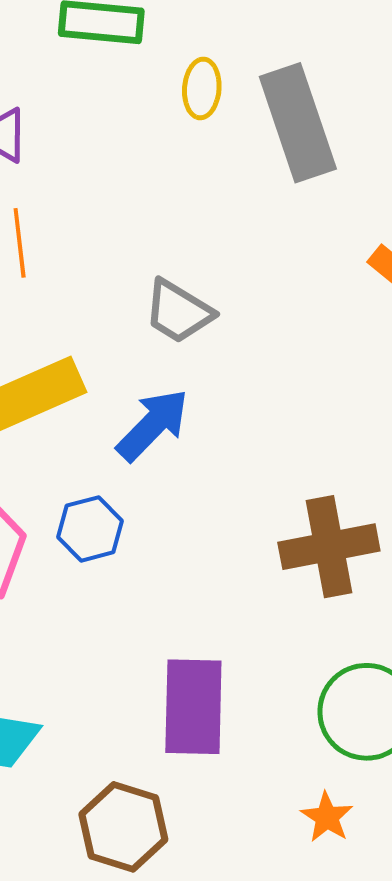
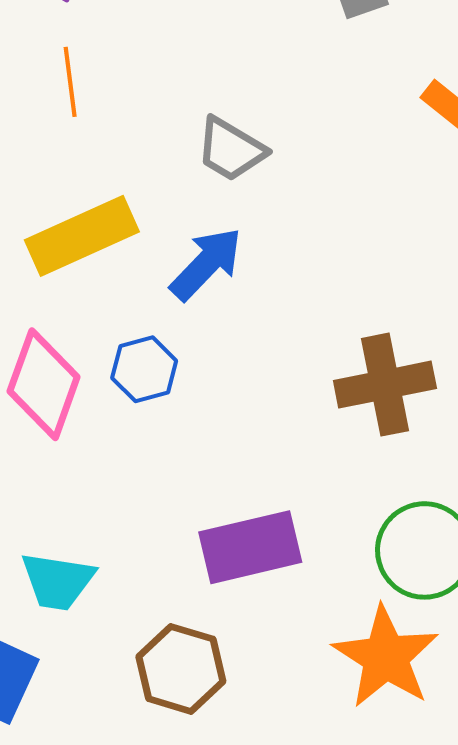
purple rectangle: (193, 707) -> (250, 547), turned 76
orange star: (327, 817) -> (386, 657), size x2.0

